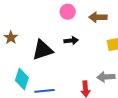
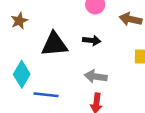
gray arrow: (106, 77) -> (96, 77), moved

